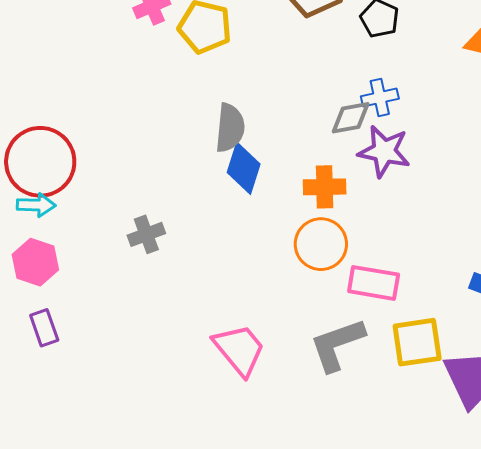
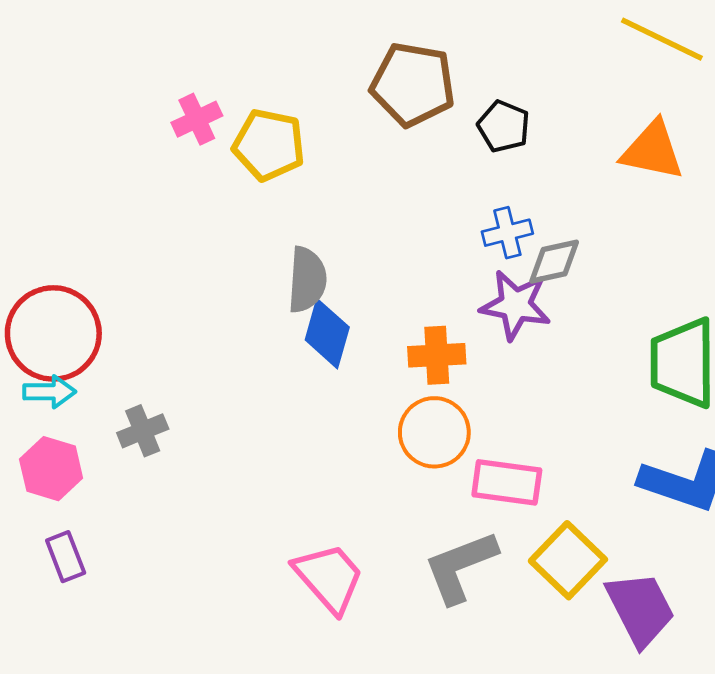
gray diamond: (351, 118) -> (554, 262), moved
gray cross: (146, 234) -> (143, 431), moved
yellow square: (417, 342) -> (568, 560), turned -36

